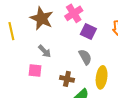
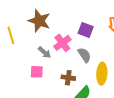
pink cross: (74, 13) -> (62, 43), moved

